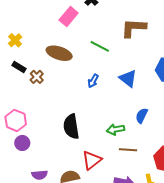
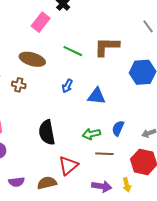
brown L-shape: (134, 28) -> (107, 47), moved
brown cross: (37, 77) -> (19, 85), moved, turned -32
blue triangle: (128, 78) -> (97, 96), moved, turned -30
blue semicircle: (142, 116) -> (118, 128), moved

